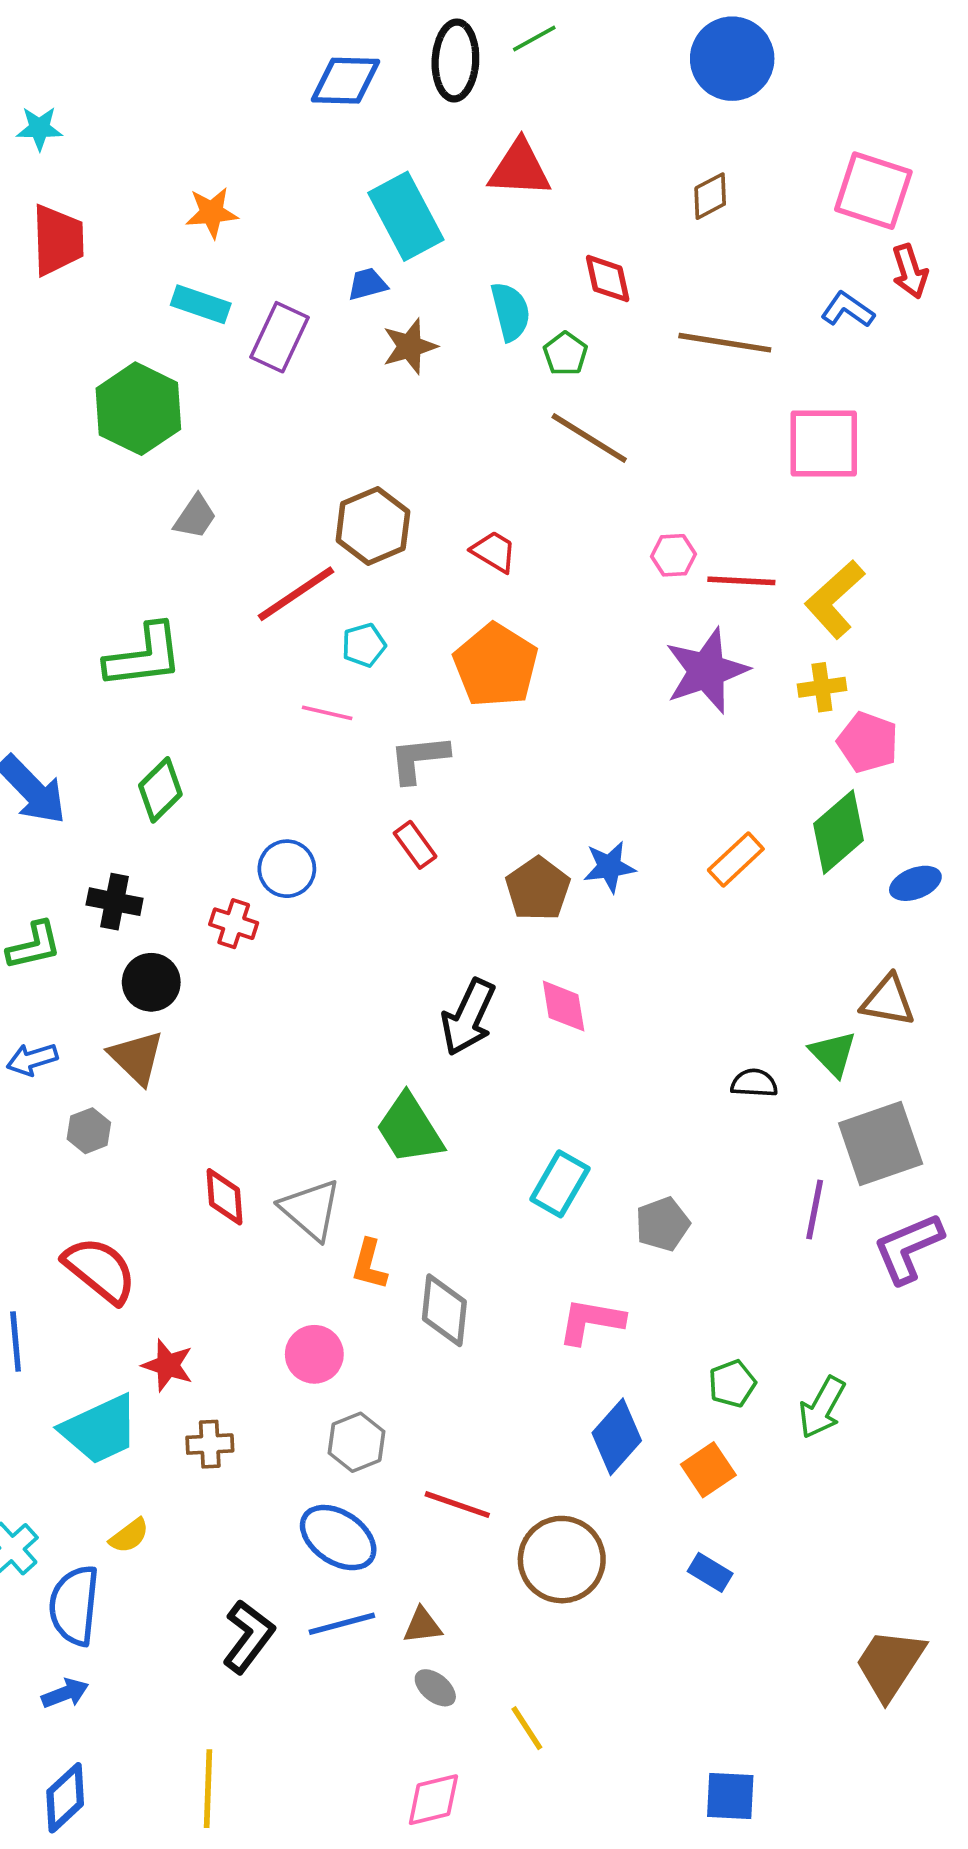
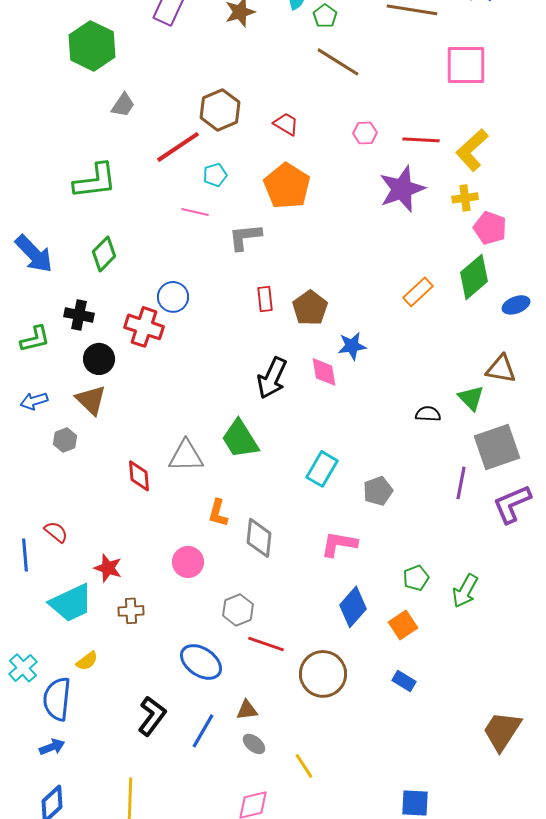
pink hexagon: (674, 555) -> (365, 133), moved
red rectangle: (415, 845) -> (265, 299), moved, turned 30
blue star: (609, 867) -> (352, 346), moved
red cross: (234, 924) -> (144, 327), size x1.5
gray triangle: (311, 1210) -> (186, 456), moved, turned -42
red semicircle: (100, 1270) -> (56, 532), moved, size x0.6
gray hexagon: (356, 1442) -> (238, 610), moved
blue line: (342, 1624) -> (203, 731), moved, turned -45

